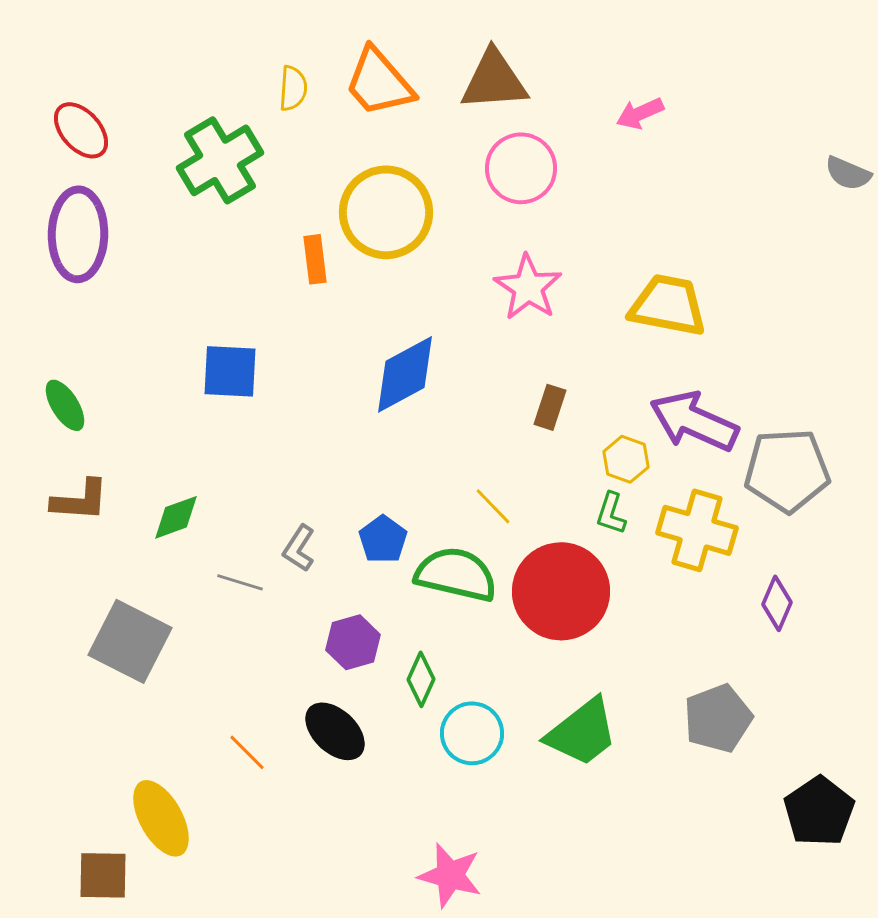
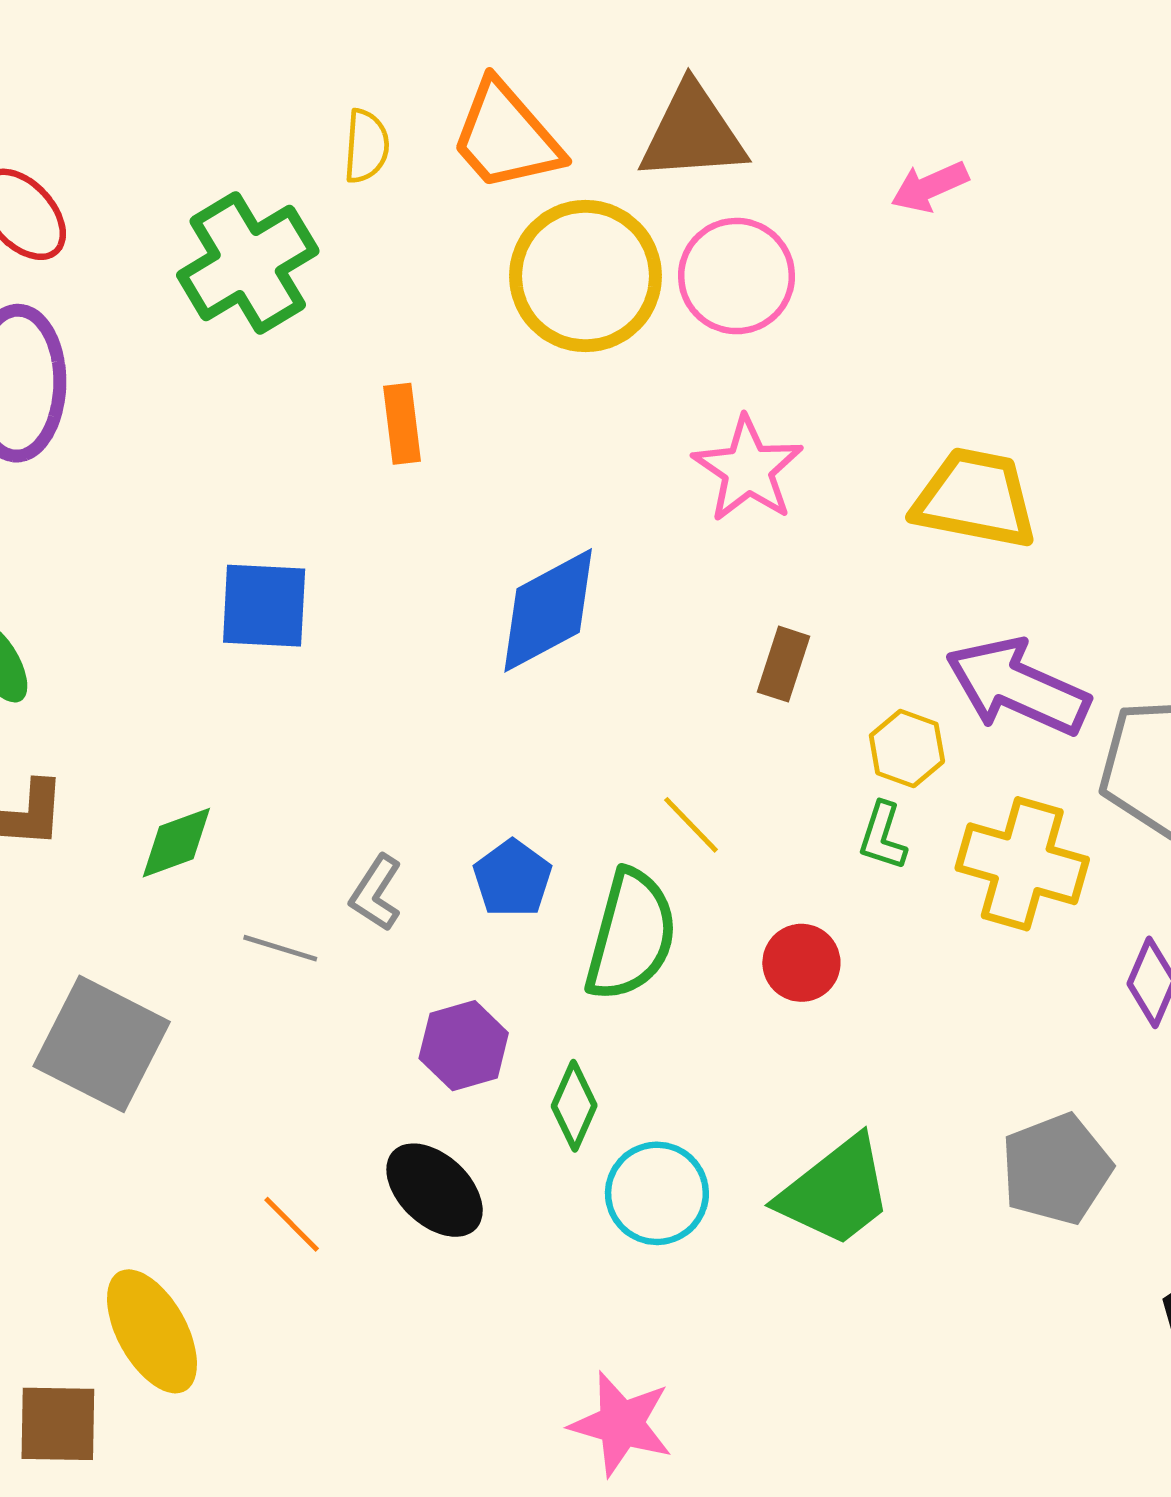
yellow circle: (386, 212) -> (586, 276), moved
green semicircle: (456, 574) -> (631, 935), turned 92
red circle: (561, 591) -> (801, 963), size x0.5

